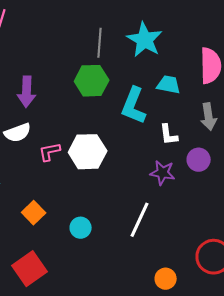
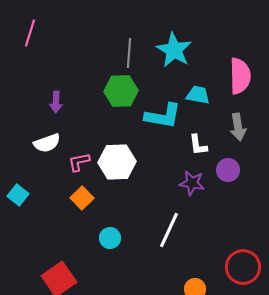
purple arrow: (27, 92) -> (56, 102), size x0.7
cyan L-shape: (134, 106) -> (163, 116), turned -102
orange square: (34, 213) -> (82, 198), moved

